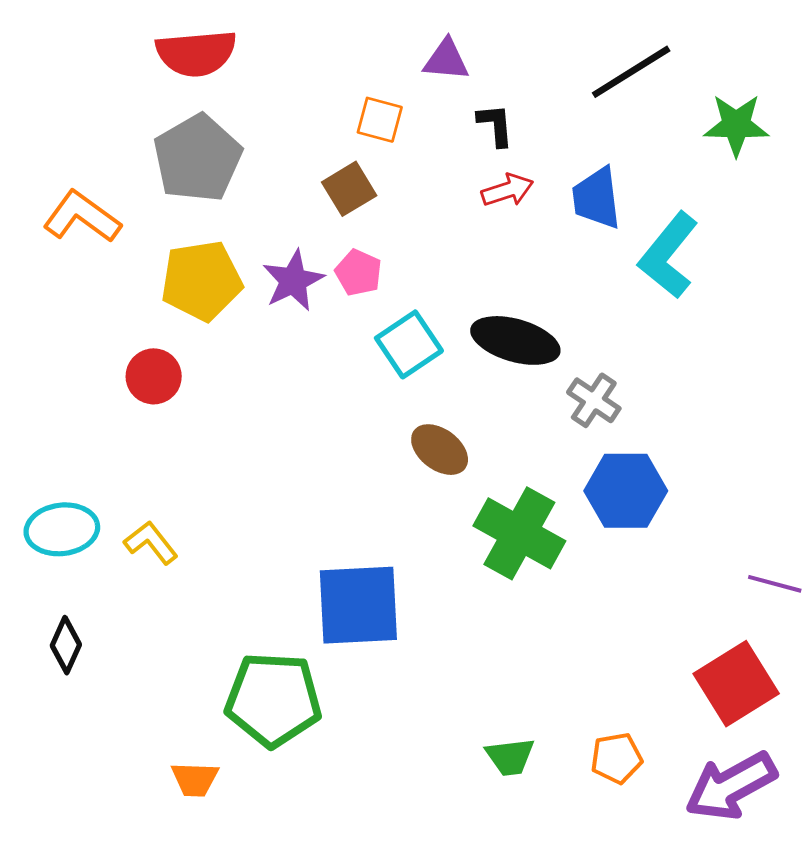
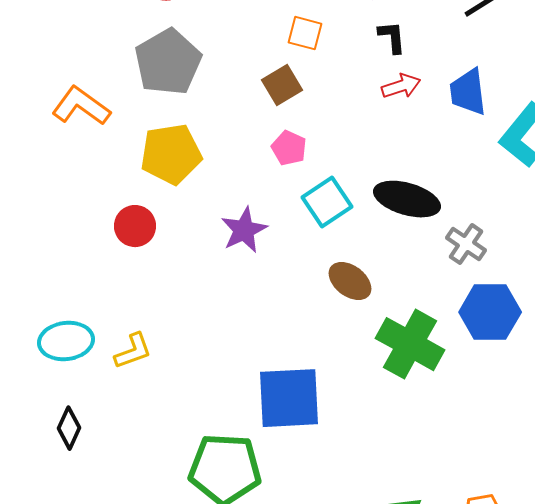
purple star: (293, 281) -> (244, 230), moved
yellow L-shape: (151, 543) -> (133, 351), turned 108

